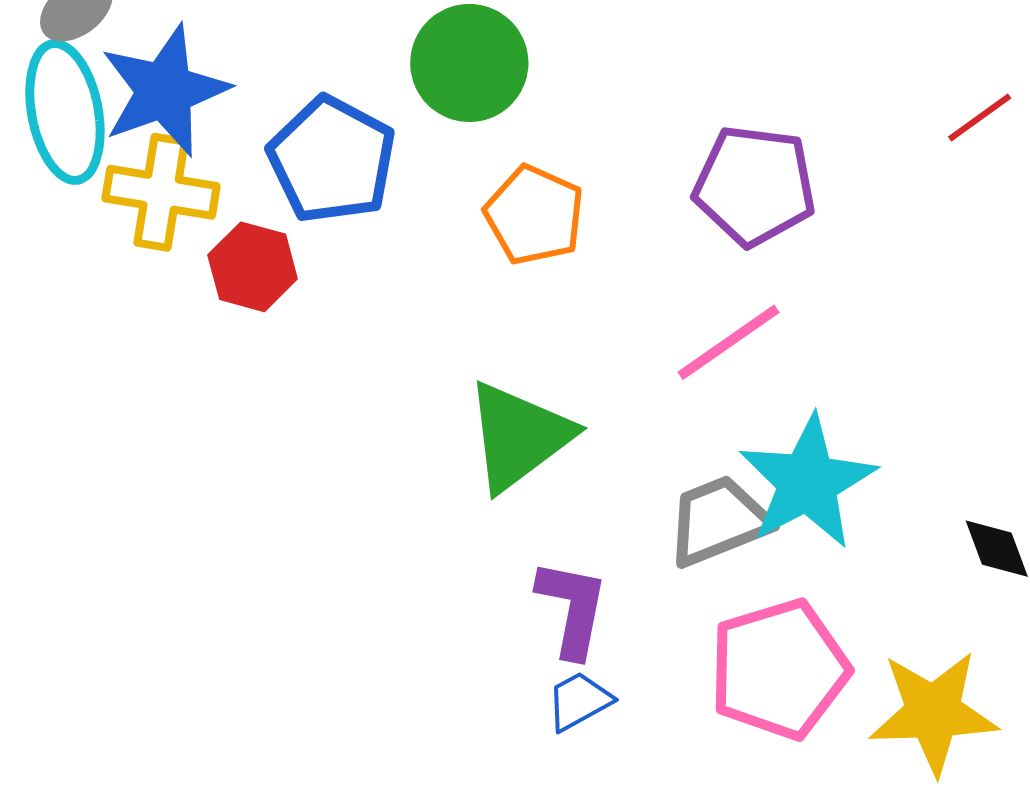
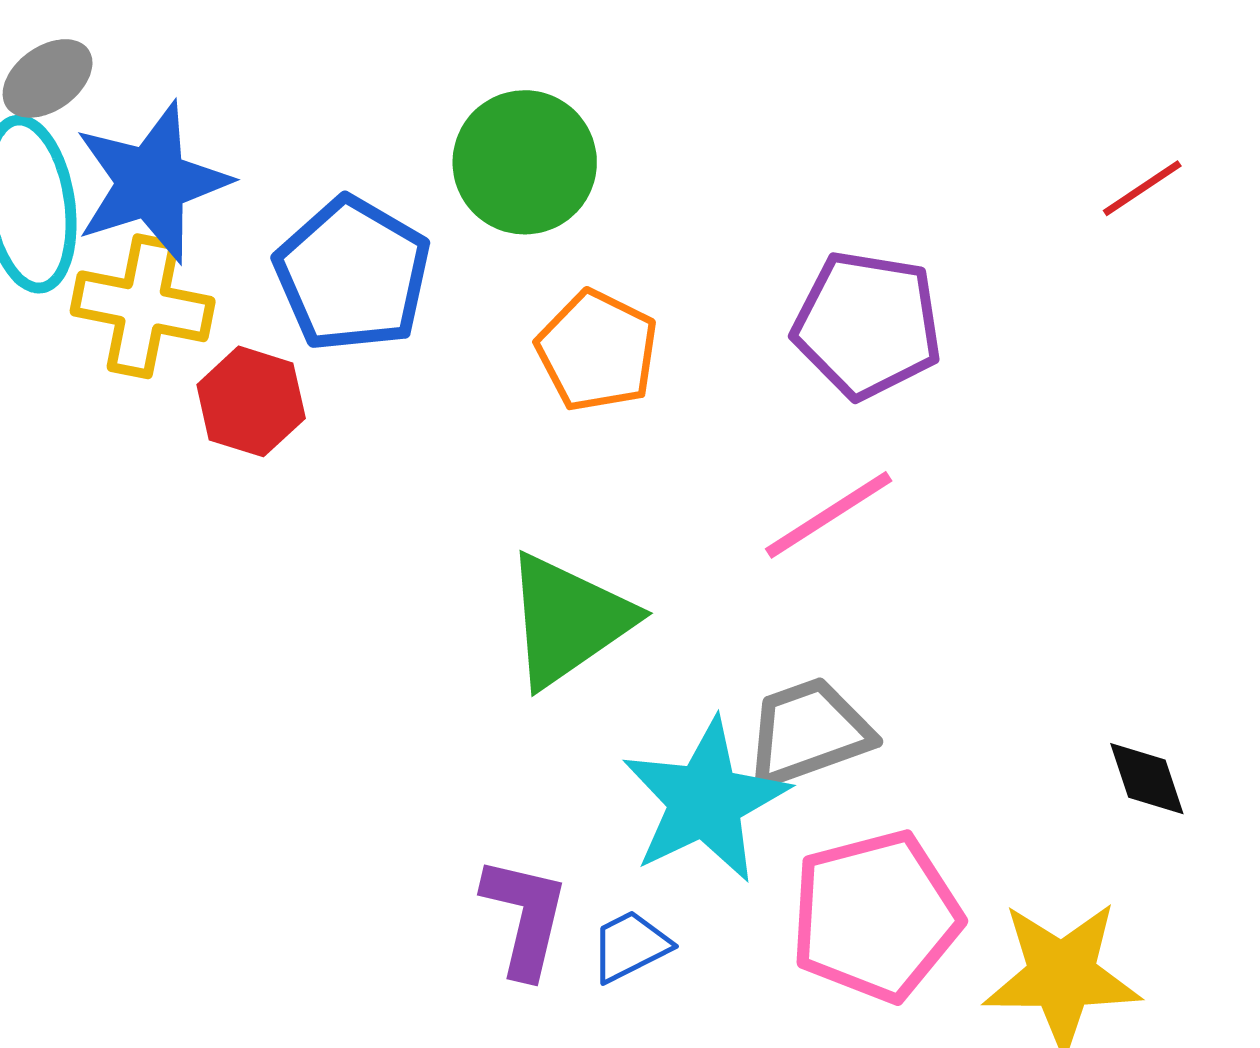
red line: (980, 117) -> (1142, 188), moved
cyan star: (808, 482) -> (705, 801), moved
purple L-shape: (572, 608) -> (525, 917), moved

